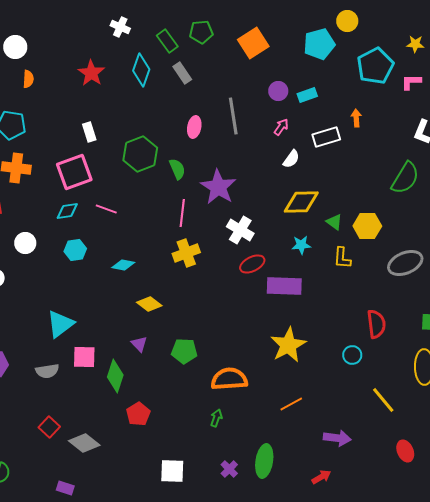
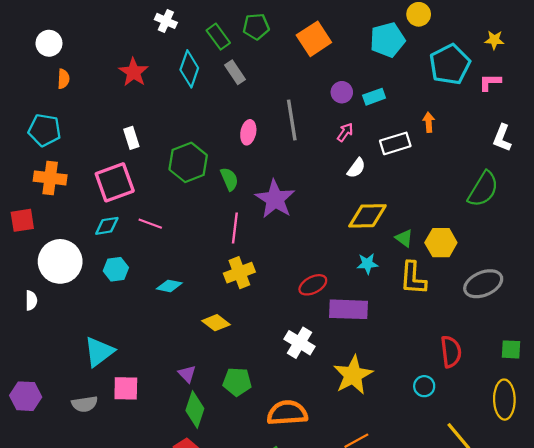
white cross: (240, 230) -> (300, 343), moved
white circle: (25, 243) -> (60, 261), size x1.8
yellow L-shape: (342, 258) -> (413, 278), size x1.4
yellow diamond: (149, 304) -> (216, 323), moved
green diamond: (115, 376) -> (195, 410), moved

